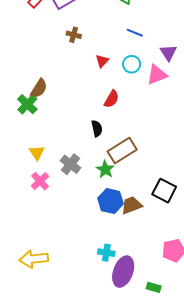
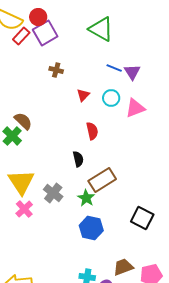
purple triangle: (168, 53) -> (132, 72), moved
brown semicircle: (39, 88) -> (23, 121), turned -78
red semicircle: (112, 99) -> (92, 131), turned -42
yellow triangle: (37, 153) -> (21, 182), size x1.8
brown trapezoid: (132, 205) -> (123, 267), moved

